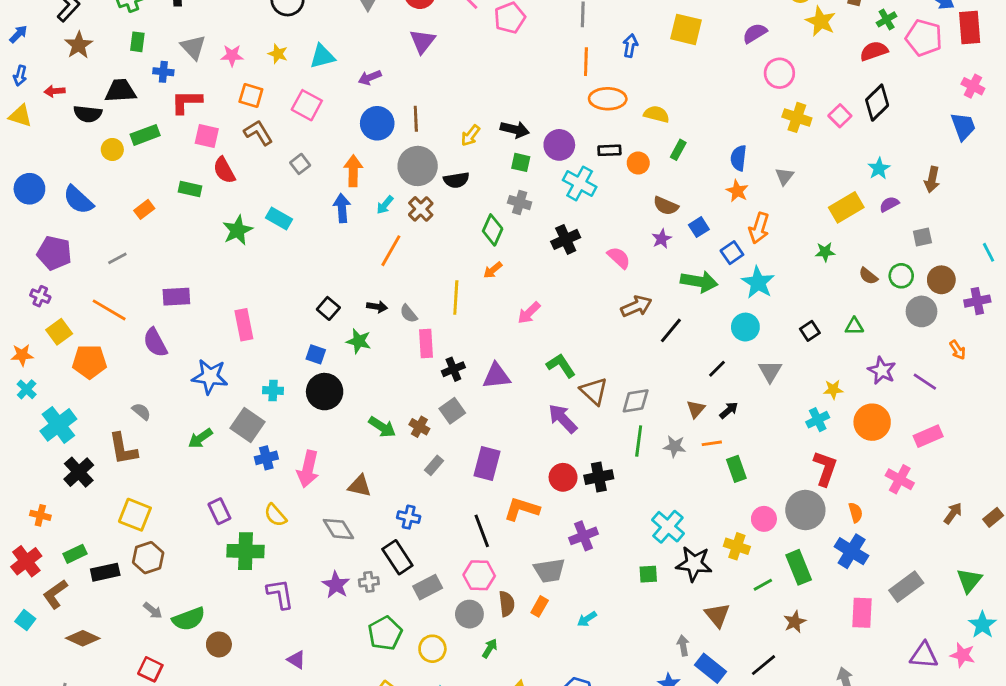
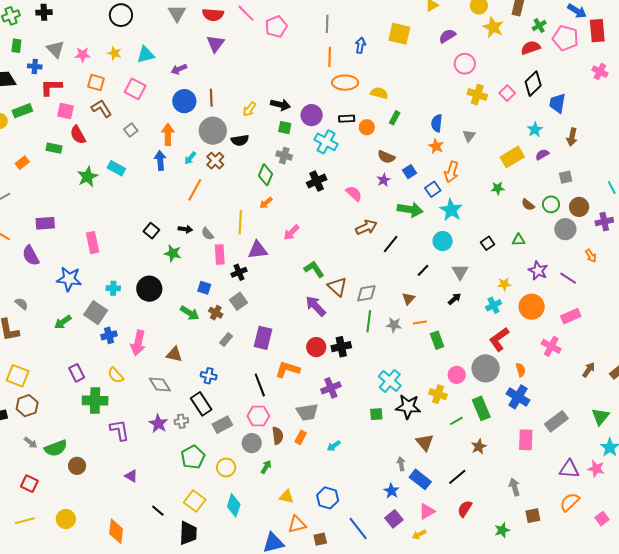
blue trapezoid: (963, 126) -> (557, 103), moved, turned -150
blue square: (316, 354) -> (204, 288), moved
purple triangle: (496, 376) -> (258, 250), moved
black arrow: (729, 410) -> (454, 299), moved
red L-shape: (825, 468) -> (499, 339), turned -145

